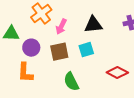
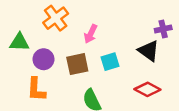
black triangle: (93, 25) -> (149, 51), moved, turned 42
pink arrow: (61, 27) -> (91, 34), moved

